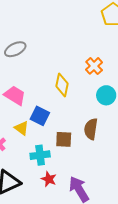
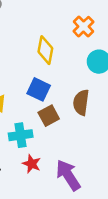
blue square: (40, 116) -> (39, 89), moved
brown square: (64, 139) -> (49, 116), turned -30

